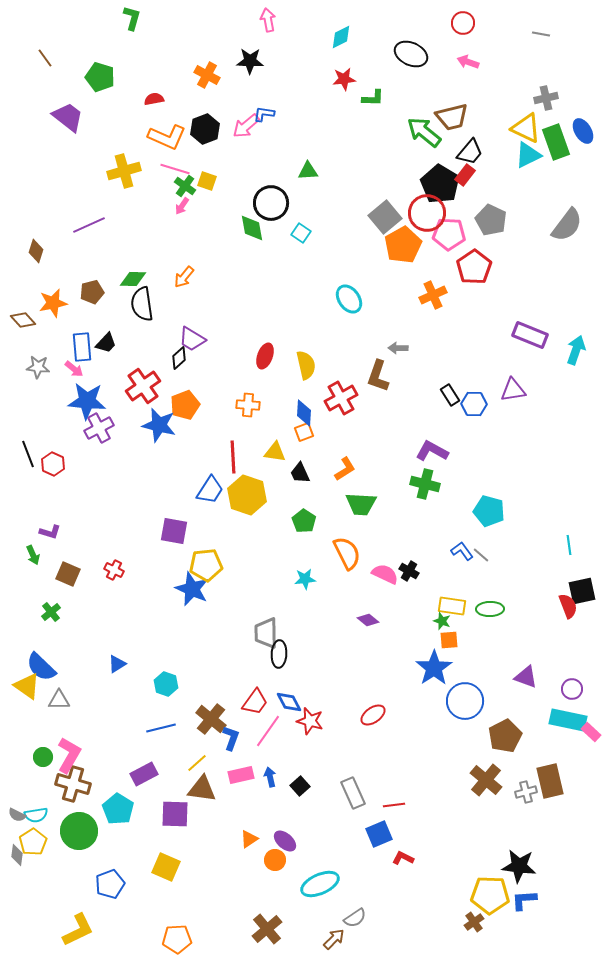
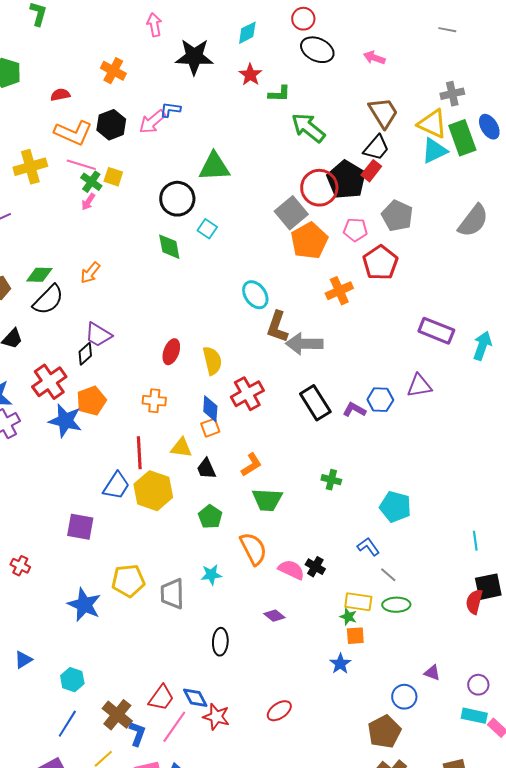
pink arrow: (268, 20) -> (154, 25), moved
red circle: (463, 23) -> (303, 19), moved
black star: (250, 61) -> (194, 57), moved, size x1.4
red star: (344, 79) -> (250, 75), turned -30
brown trapezoid: (452, 117) -> (383, 113), moved, turned -108
green arrow: (424, 132) -> (308, 128), moved
green triangle: (308, 171) -> (214, 167), size x1.6
red circle: (427, 213) -> (319, 188), moved
green diamond: (252, 228) -> (169, 247), moved
pink pentagon: (449, 234) -> (355, 230), size x0.7
black semicircle: (142, 304) -> (48, 300), turned -128
gray arrow: (398, 348) -> (304, 344), size x1.8
brown L-shape: (378, 376) -> (277, 327), moved
black rectangle: (450, 395) -> (315, 403), moved, size x1.6
purple L-shape: (432, 451) -> (354, 410), moved, size x0.7
green cross: (425, 484) -> (331, 480), size x0.7
gray line: (481, 555) -> (388, 575), moved
yellow pentagon: (206, 565) -> (128, 581), moved
blue star: (192, 589) -> (84, 605), moved
red semicircle: (568, 606) -> (474, 602), turned -145
gray trapezoid: (266, 633) -> (172, 594), moved
black ellipse: (279, 654) -> (220, 642), moved
blue star: (434, 668) -> (340, 664), size x0.6
purple triangle: (526, 677) -> (432, 673), size x0.7
blue circle: (465, 701) -> (404, 697), moved, size x0.7
cyan rectangle: (568, 720) -> (474, 716), size x0.7
blue line: (161, 728) -> (67, 724), turned -44
brown pentagon: (505, 736) -> (384, 732), moved

